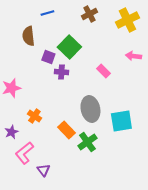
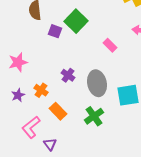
purple cross: (61, 72) -> (68, 75), moved, turned 32
orange rectangle: (66, 130) -> (58, 111), moved
purple star: (11, 132) -> (18, 95), moved

